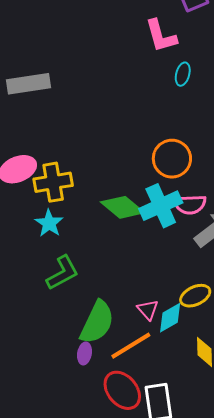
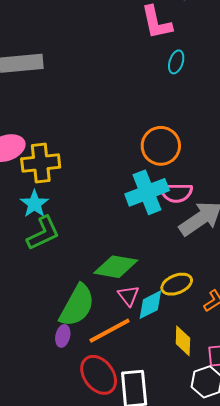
green diamond: (123, 207) -> (116, 267), moved, turned -33
green L-shape: (62, 273) -> (43, 233), moved

